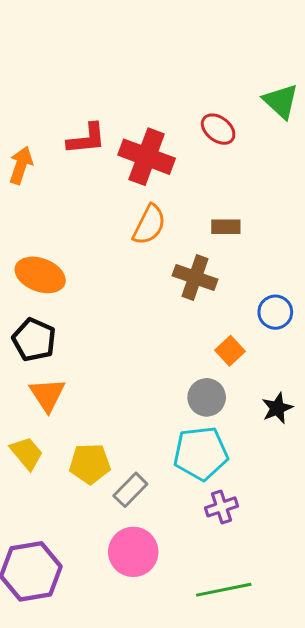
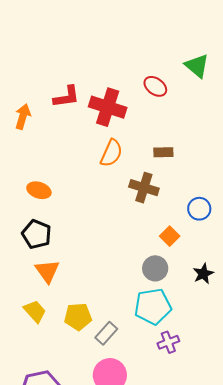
orange ellipse: (40, 275) -> (39, 190), size x0.7

